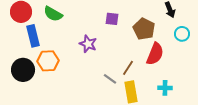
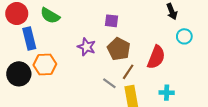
brown pentagon: (144, 29) -> (119, 49), moved

